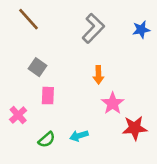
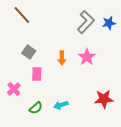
gray L-shape: (93, 28) -> (86, 22), moved
orange arrow: (98, 75) -> (62, 58), moved
pink star: (113, 103) -> (87, 57), moved

